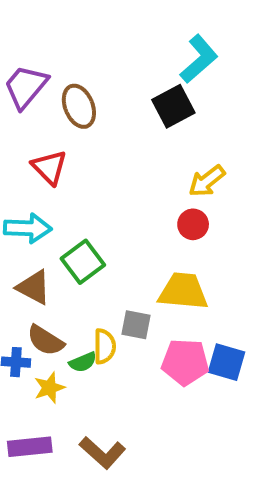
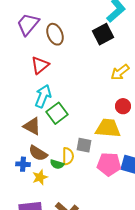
red triangle: (49, 167) -> (40, 65), turned 36
red circle: (193, 224) -> (123, 106), moved
cyan arrow: (28, 228) -> (43, 96), moved, turned -70
green semicircle: (83, 362) -> (57, 164), turned 40

